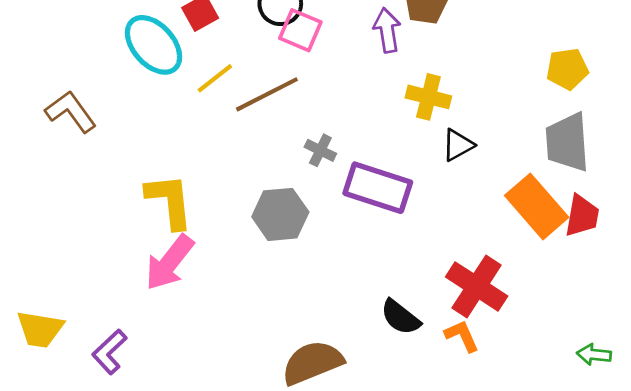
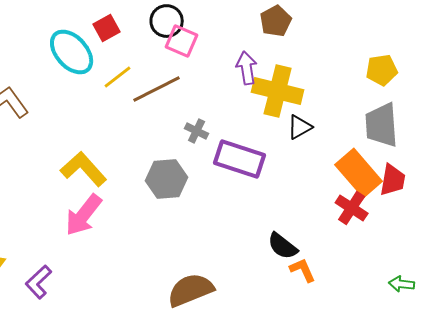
purple arrow: (387, 30) -> (247, 68), moved
yellow cross: (428, 97) -> (278, 91), size x1.5
yellow L-shape: (170, 201) -> (84, 169), turned -36
red cross: (477, 286) -> (352, 208), moved, size x0.7
black semicircle: (400, 317) -> (283, 246), moved

